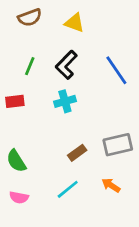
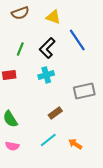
blue line: (116, 70) -> (77, 40), moved
gray rectangle: (118, 145) -> (84, 91), moved
orange arrow: (111, 185) -> (75, 144), moved

